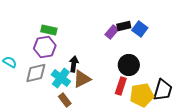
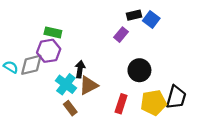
black rectangle: (124, 26) -> (134, 15), moved
blue square: (140, 29) -> (151, 19), moved
gray diamond: (36, 73) -> (31, 65), moved
red rectangle: (121, 86) -> (121, 104), moved

